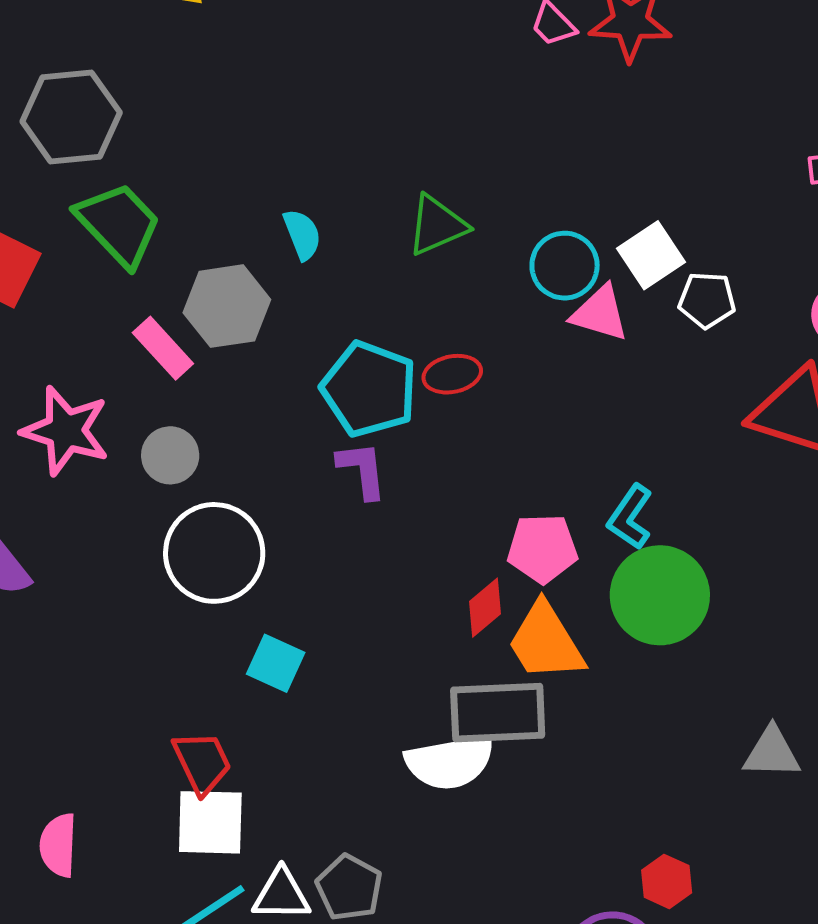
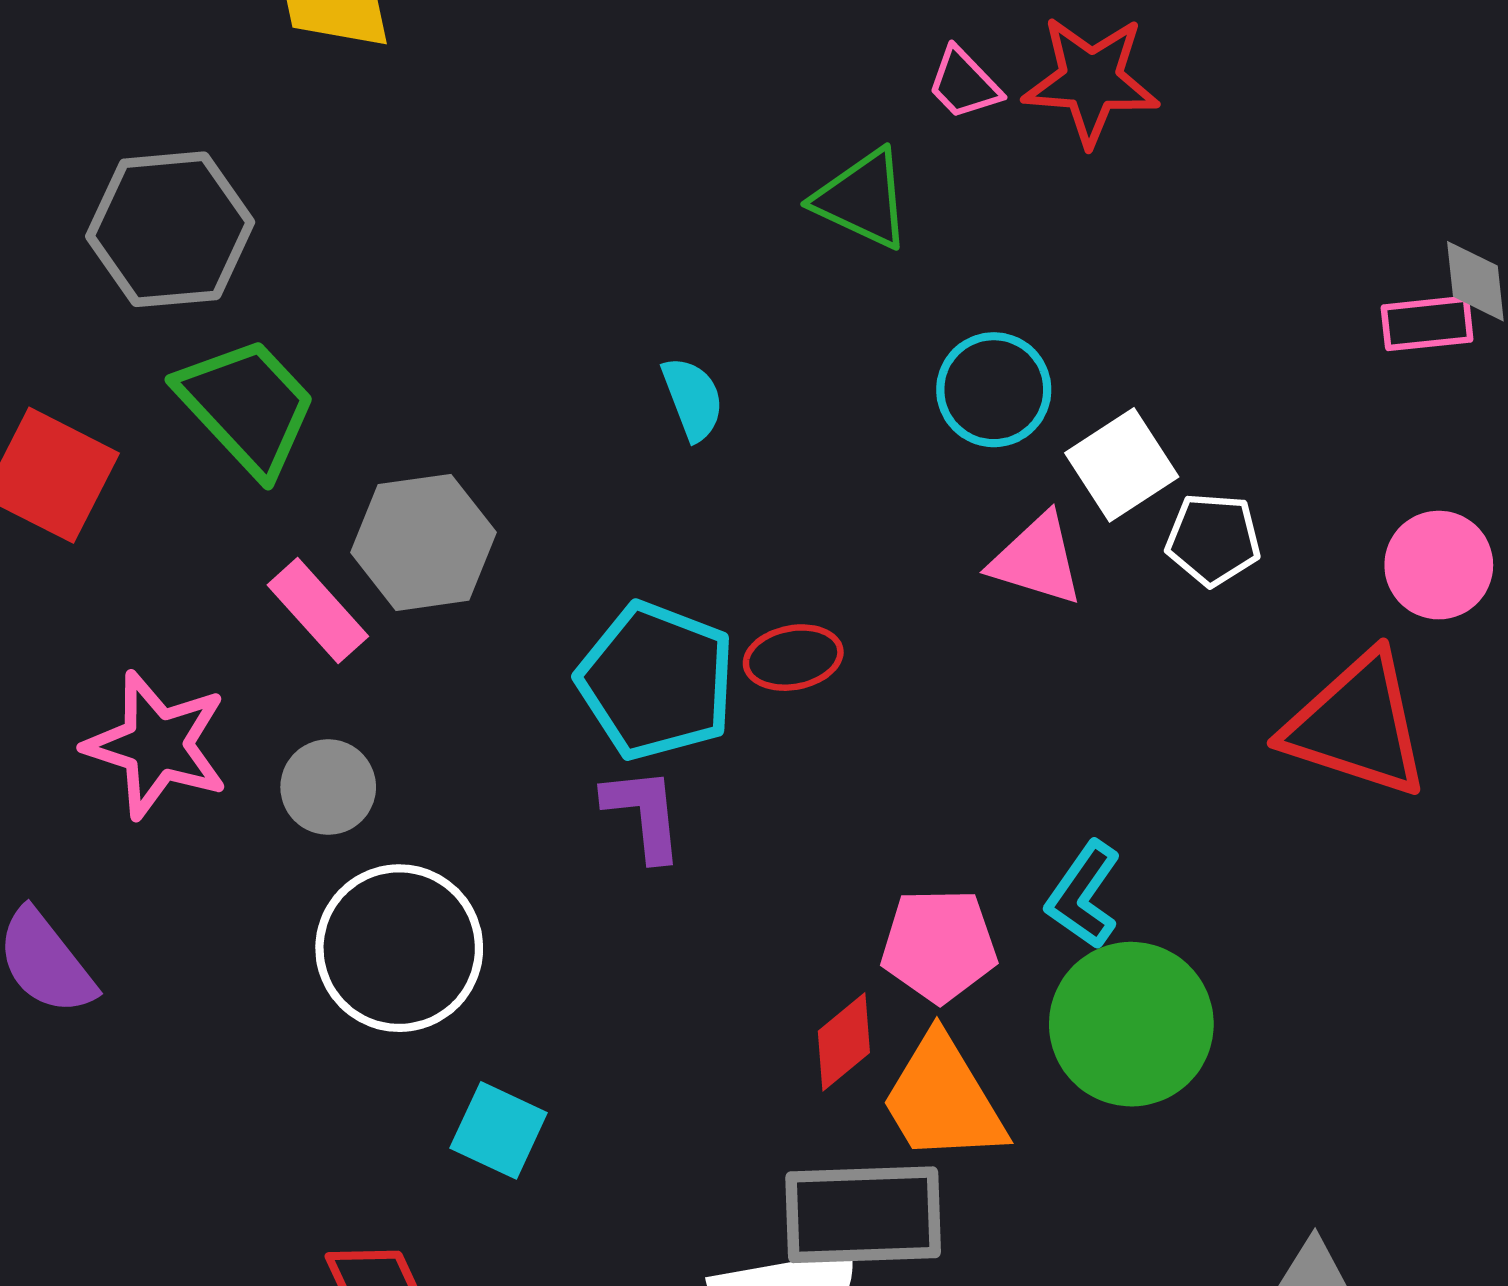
green triangle: (437, 225) -> (862, 199), moved, turned 48
cyan semicircle: (302, 234) -> (693, 399), moved
cyan circle: (565, 266) -> (994, 390), moved

